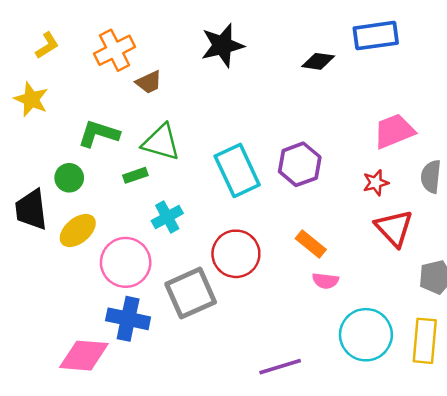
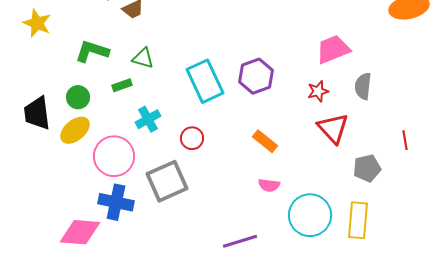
green triangle: (161, 142) -> (143, 58), size x0.7
green circle: (69, 178) -> (78, 97), moved
red circle: (236, 254) -> (192, 138), moved, size x0.6
pink semicircle: (325, 281) -> (269, 185), moved

